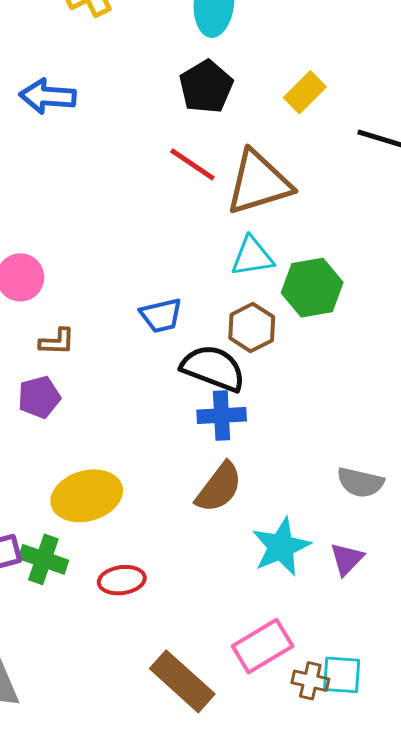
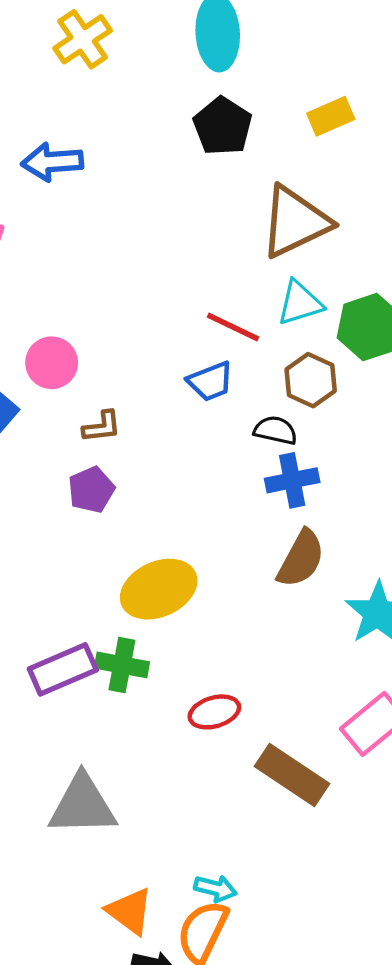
yellow rectangle: (305, 92) -> (331, 116), turned 30
red line: (192, 164) -> (233, 327), moved
black semicircle: (213, 368) -> (275, 430), size x0.6
red ellipse: (122, 580) -> (214, 712), moved

